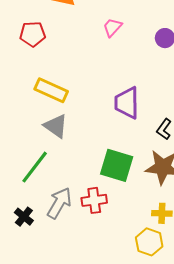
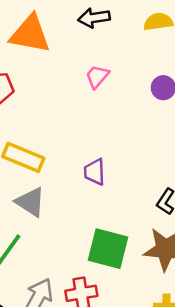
purple trapezoid: (127, 103) -> (95, 172), moved, size x0.7

